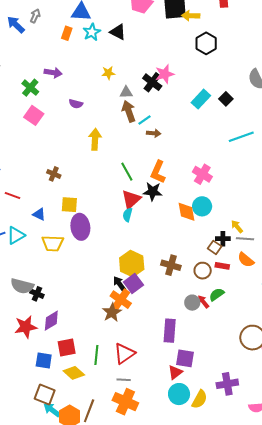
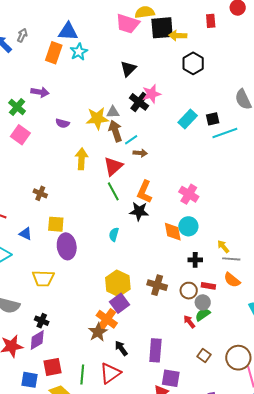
black triangle: (118, 32) -> (128, 69), moved, turned 48
orange rectangle: (67, 33) -> (54, 53), size x1.5
yellow star: (108, 73) -> (97, 118), moved, size x1.6
black square: (226, 99) -> (213, 119), turned 32
cyan line: (241, 137) -> (225, 133), moved
red triangle: (131, 199) -> (113, 166), moved
black cross: (223, 239) -> (195, 260), moved
yellow trapezoid: (53, 243) -> (43, 278), moved
brown square: (215, 247) -> (204, 355), moved
black arrow: (119, 284) -> (121, 348), moved
black cross: (37, 294) -> (42, 321), moved
gray circle: (192, 303) -> (203, 302), moved

